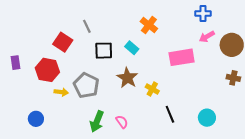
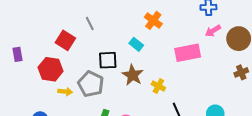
black square: (104, 51) -> (108, 60), moved
purple rectangle: (16, 63) -> (17, 54), moved
brown cross: (233, 78) -> (241, 72), turned -32

